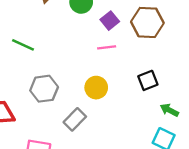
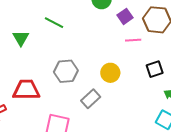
green line: (23, 45) -> (54, 23), moved
pink line: (107, 47) -> (133, 40), moved

